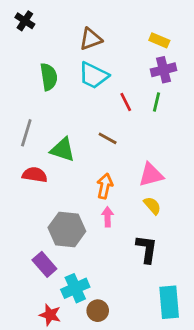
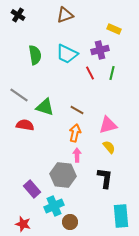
brown triangle: (91, 39) -> (65, 15), moved
purple cross: (164, 70) -> (100, 50), moved
gray line: (26, 133) -> (19, 95), turned -72
brown line: (108, 138) -> (77, 110), moved
gray hexagon: (67, 229) -> (63, 175), moved
red star: (50, 315) -> (23, 224), moved

